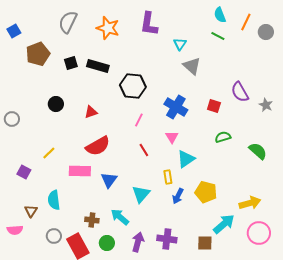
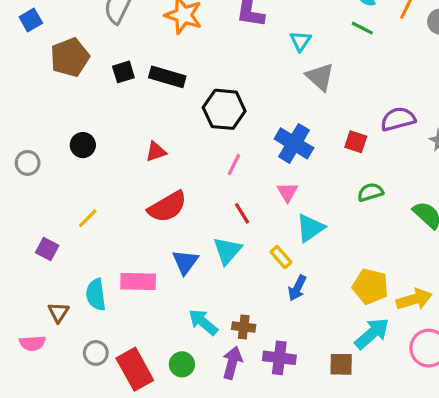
purple semicircle: (240, 92) -> (398, 119), turned 105
black circle: (56, 104) -> (83, 145), moved
pink rectangle: (80, 171) -> (138, 281), moved
yellow rectangle: (168, 177) -> (281, 257), turned -32
yellow pentagon: (206, 192) -> (370, 286), moved
cyan triangle: (141, 194) -> (227, 251), moved
brown cross: (92, 220) -> (244, 327), moved

